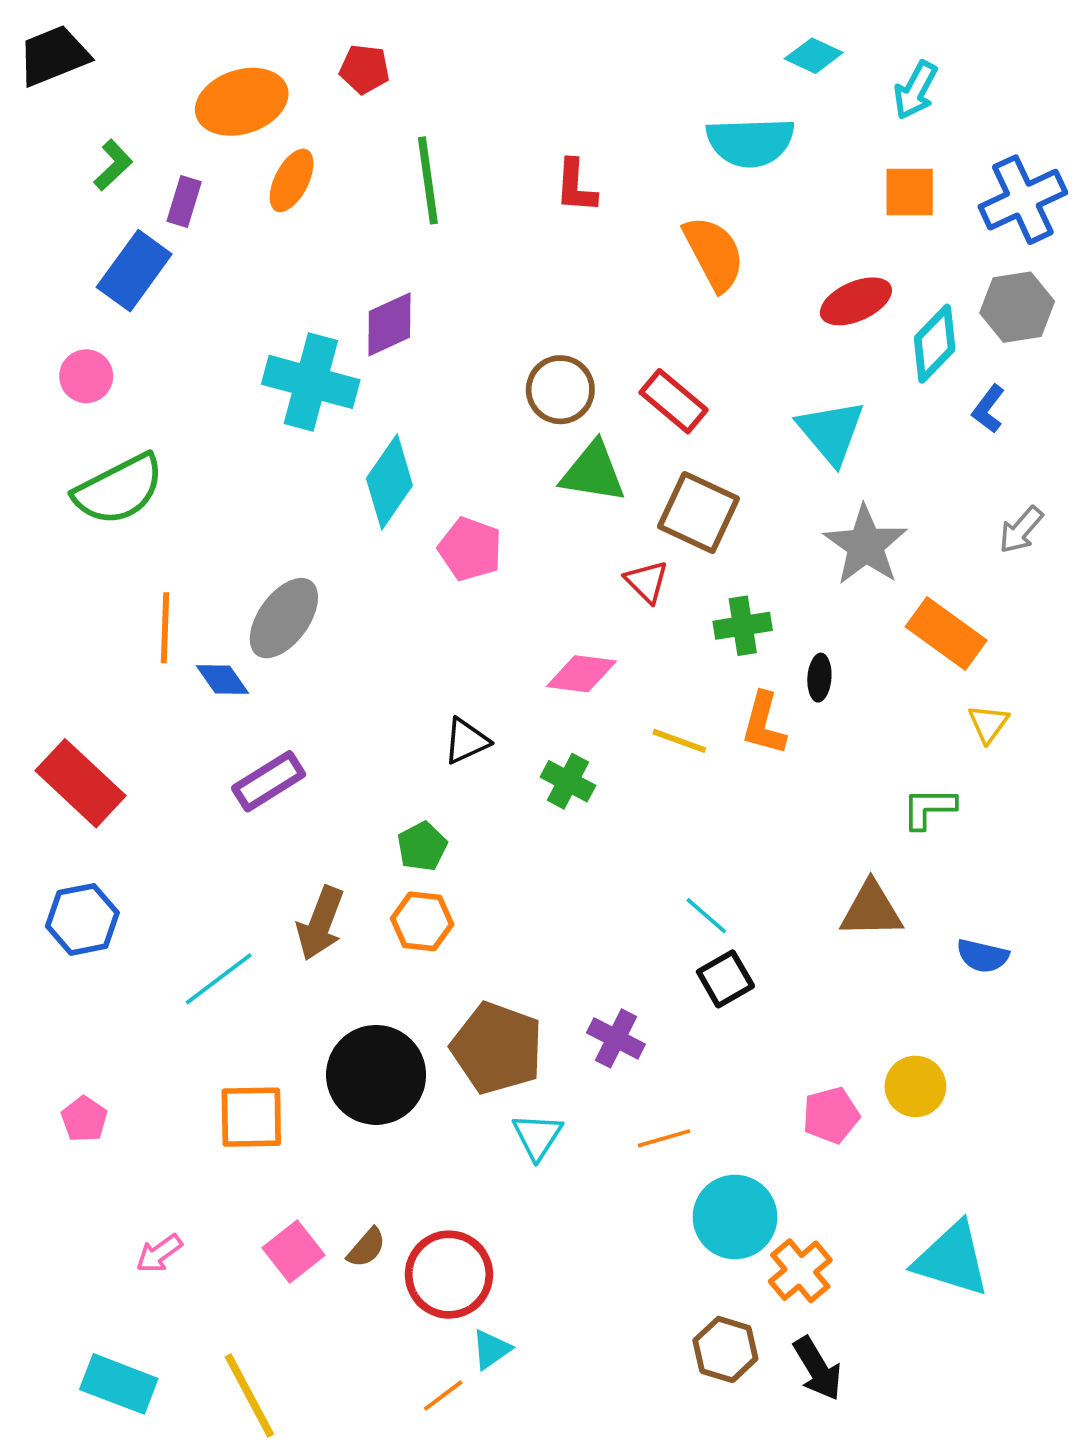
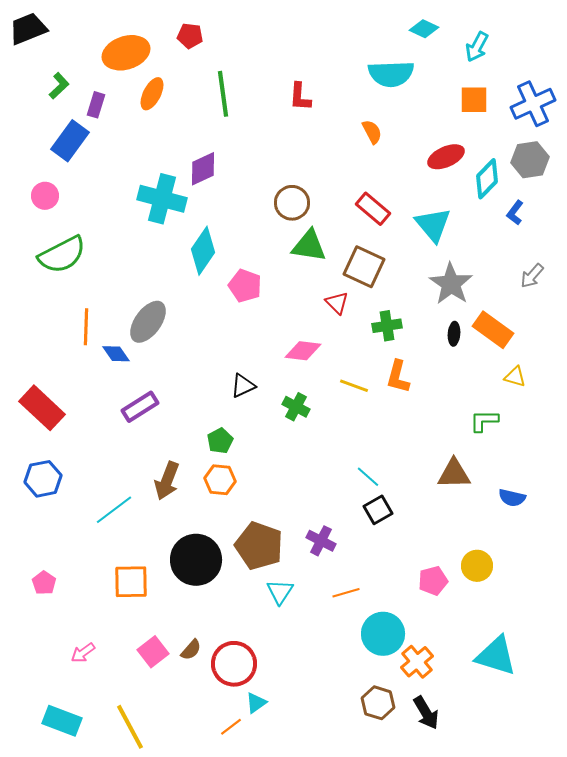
orange semicircle: (714, 253) -> (372, 132), size x0.6
red rectangle: (674, 401) -> (373, 209), moved
black ellipse: (819, 678) -> (454, 334), moved
yellow triangle: (988, 724) -> (515, 377), turned -50

